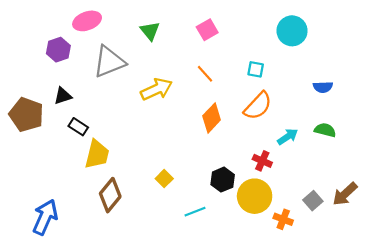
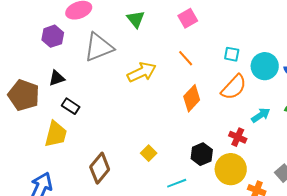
cyan circle: (292, 31) -> (265, 66), moved
yellow trapezoid: (97, 154) -> (56, 134), moved

